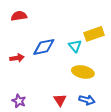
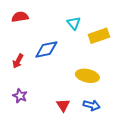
cyan triangle: (75, 46) -> (74, 23), moved
red arrow: (17, 58) -> (18, 61), turned 128
purple star: (19, 101) -> (20, 96), moved

